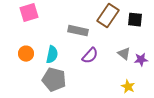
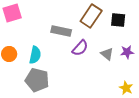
purple semicircle: (90, 56) -> (80, 48), moved
purple star: (141, 60) -> (127, 52), moved
yellow star: (128, 87) -> (126, 88), moved

